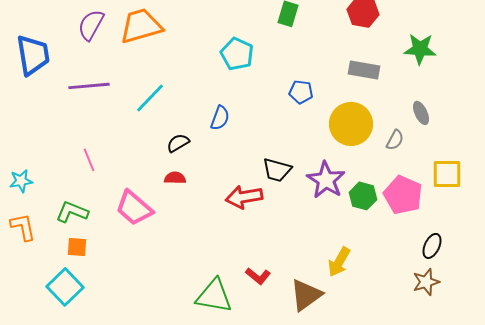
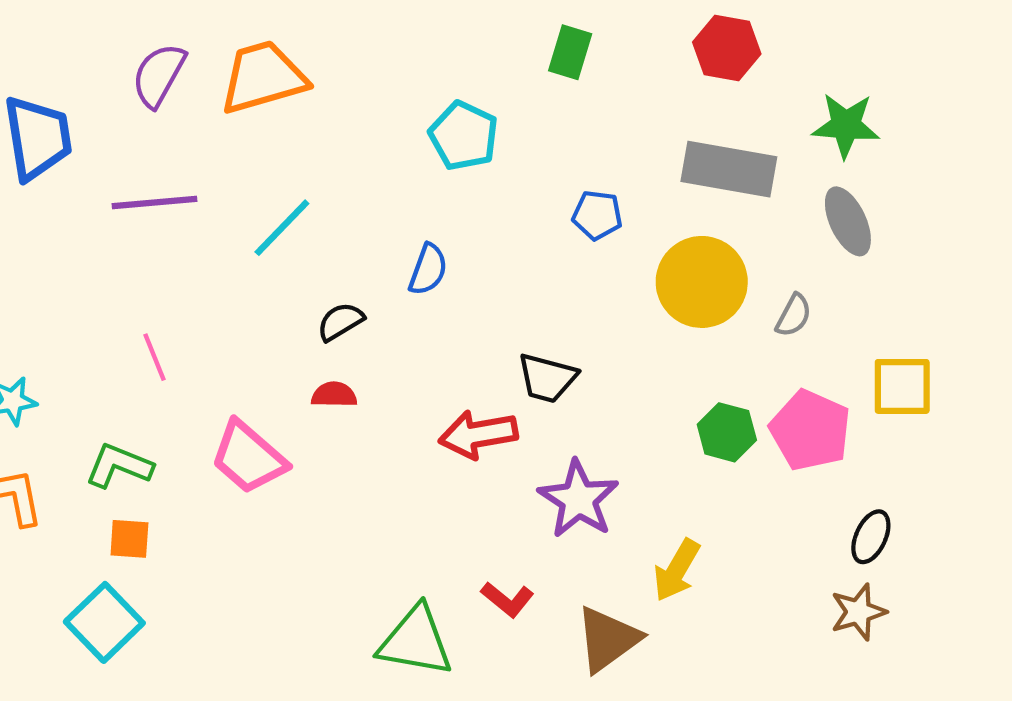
gray rectangle: (364, 70) -> (729, 169), size x1.4
gray ellipse: (421, 113) -> (848, 221), moved, size x1.4
purple star: (326, 180) -> (578, 499), moved

